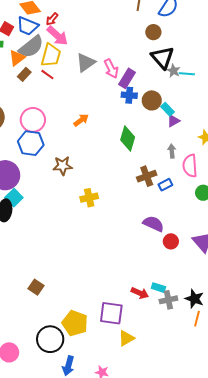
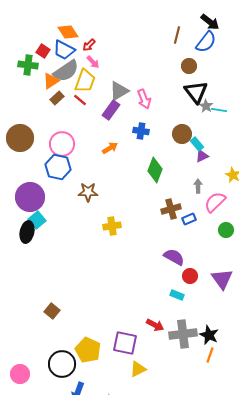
pink arrow: (57, 36) -> (93, 62), size x0.6
purple rectangle: (127, 78) -> (111, 110), moved
blue cross: (129, 95) -> (141, 131), moved
pink semicircle: (190, 166) -> (215, 202), turned 45
cyan rectangle: (158, 288) -> (177, 295), moved
gray cross: (168, 300) -> (183, 334), size x1.5

